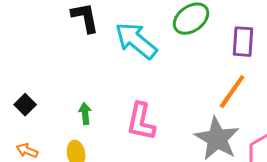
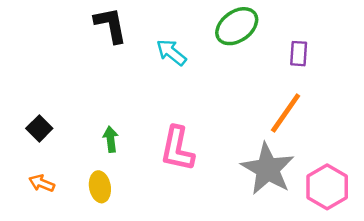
cyan arrow: (136, 41) -> (171, 52), size x0.6
purple rectangle: (243, 42) -> (299, 54), size x0.7

